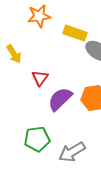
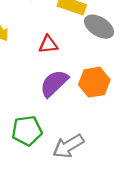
red triangle: (40, 78) -> (48, 44), moved, turned 48

